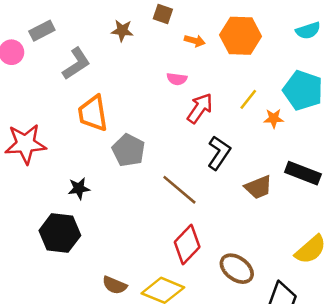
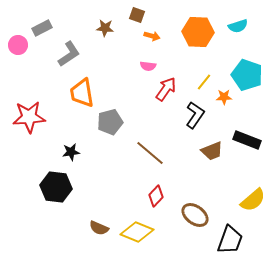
cyan semicircle: (308, 31) -> (238, 26), moved
orange arrow: (195, 41) -> (152, 36), moved
gray pentagon: (129, 150) -> (110, 122), turned 30
black L-shape: (219, 153) -> (195, 115), moved
red diamond: (187, 244) -> (156, 196), size x0.7

